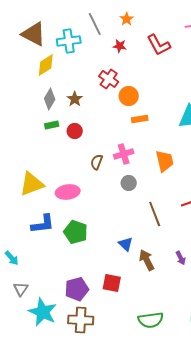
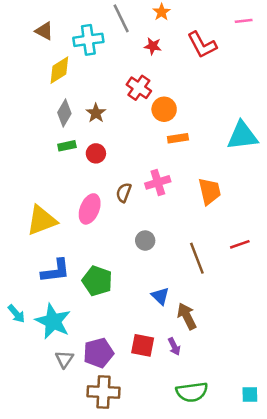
brown triangle: (34, 34) -> (44, 31), size x0.6
gray circle: (129, 183) -> (145, 241), moved
pink ellipse: (68, 192) -> (90, 209), moved, turned -60
purple arrow: (181, 258) -> (174, 347), moved
gray triangle: (21, 289) -> (64, 359), moved
cyan star: (43, 312) -> (53, 321), moved

